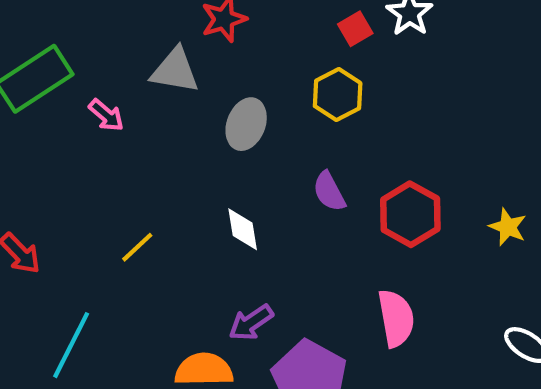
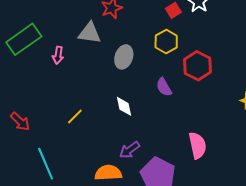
pink arrow: (106, 115) -> (58, 55), turned 60
red hexagon: (410, 214) -> (197, 66), moved
cyan line: (71, 345) -> (46, 164), turned -48

